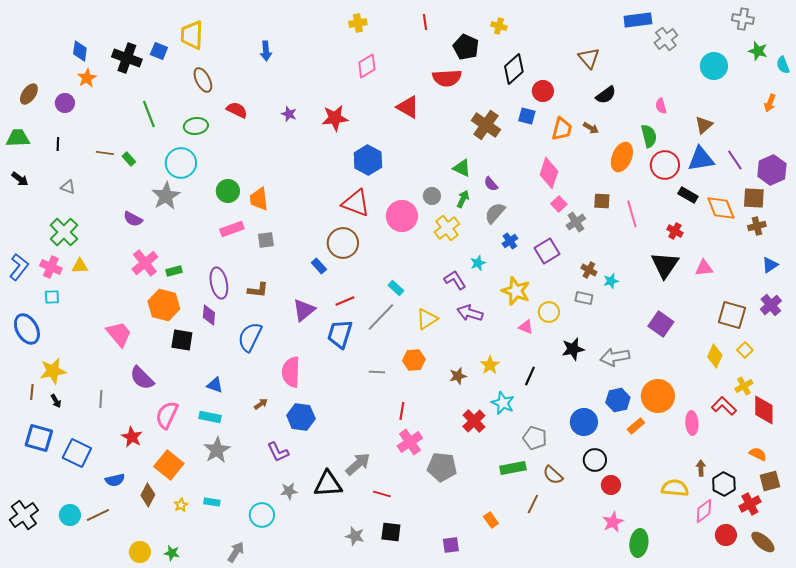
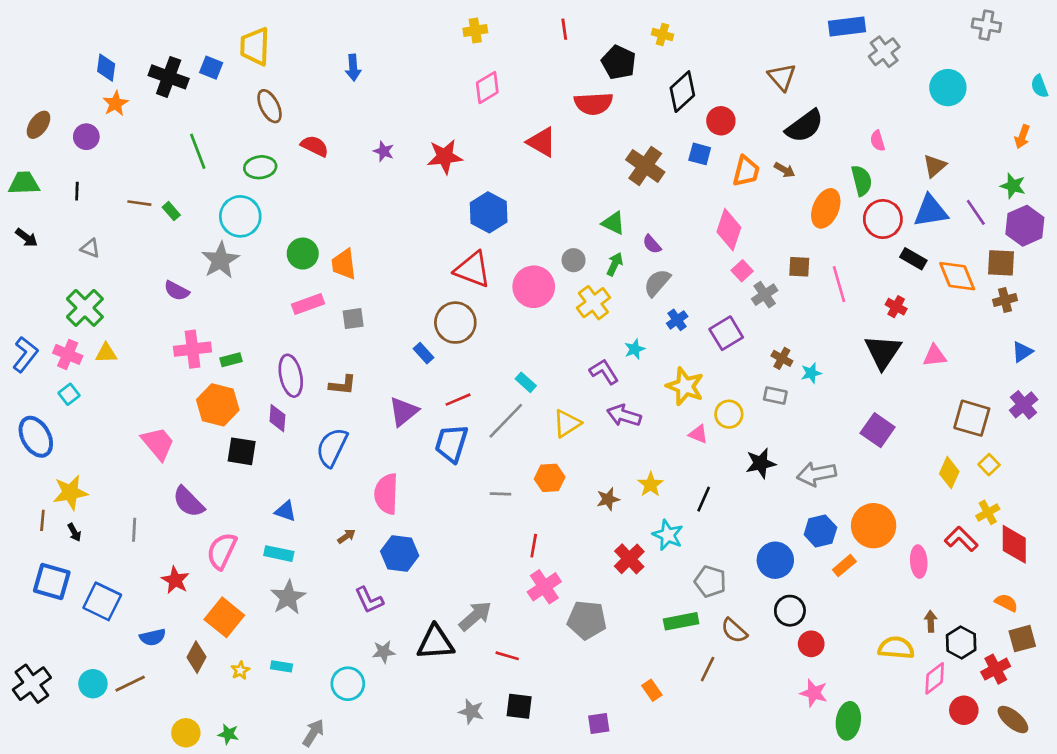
green star: (758, 51) -> (1013, 186), moved
black semicircle: (606, 95) -> (805, 126), size x1.4
pink cross: (145, 263) -> (192, 349), turned 32
cyan square: (52, 297) -> (69, 394), turned -35
pink star: (613, 522) -> (814, 693), turned -30

